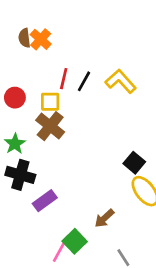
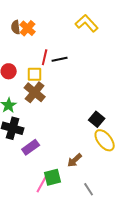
black line: (84, 81) -> (60, 59), turned 49
yellow L-shape: (121, 81) -> (87, 23), moved
green square: (75, 241) -> (53, 177), turned 30

